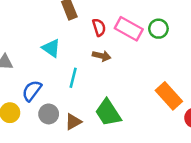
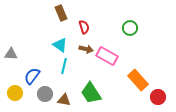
pink rectangle: (129, 29) -> (107, 56), moved
cyan triangle: (51, 48) -> (60, 45), moved
brown triangle: (73, 122) -> (64, 100), turned 40

